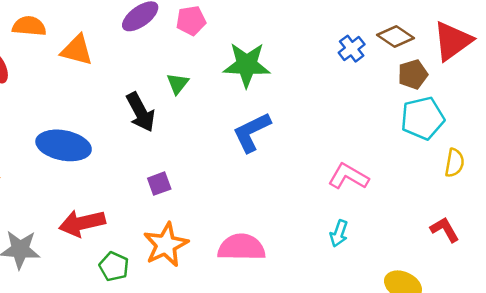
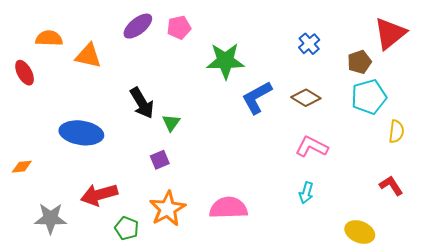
brown diamond: (396, 36) -> (306, 98), moved
green triangle: (178, 84) -> (171, 123), moved
blue L-shape: (252, 132) -> (257, 97), moved

